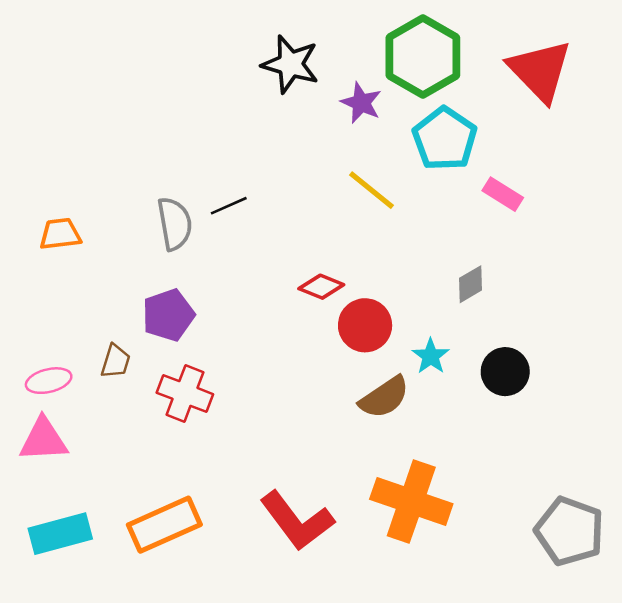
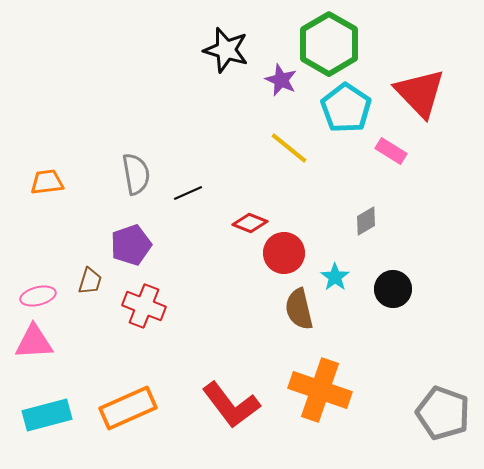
red triangle: (540, 71) -> (420, 93), moved
black line: (229, 206) -> (188, 193), moved
brown semicircle: (384, 397) -> (299, 309), turned 111

